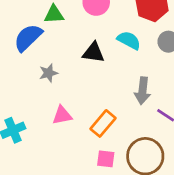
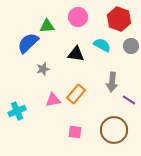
orange rectangle: (103, 123) -> (76, 94), moved
pink square: (106, 159) -> (75, 132), moved

